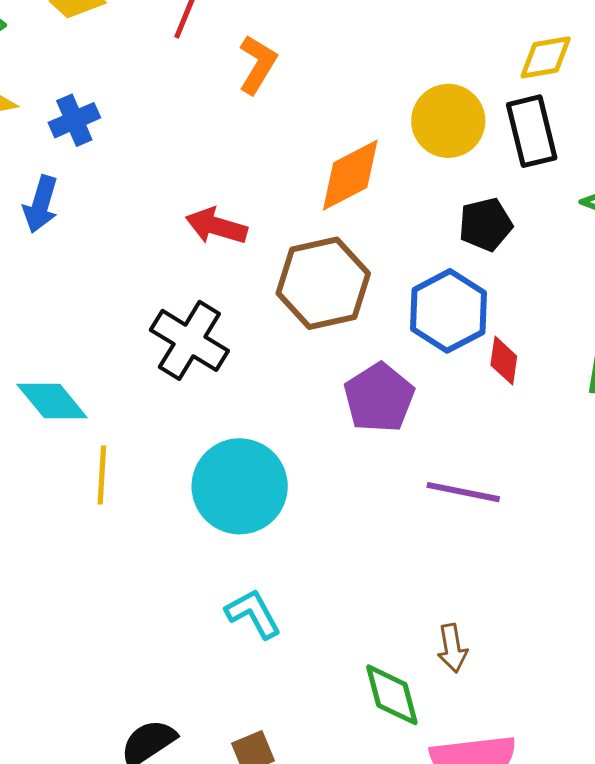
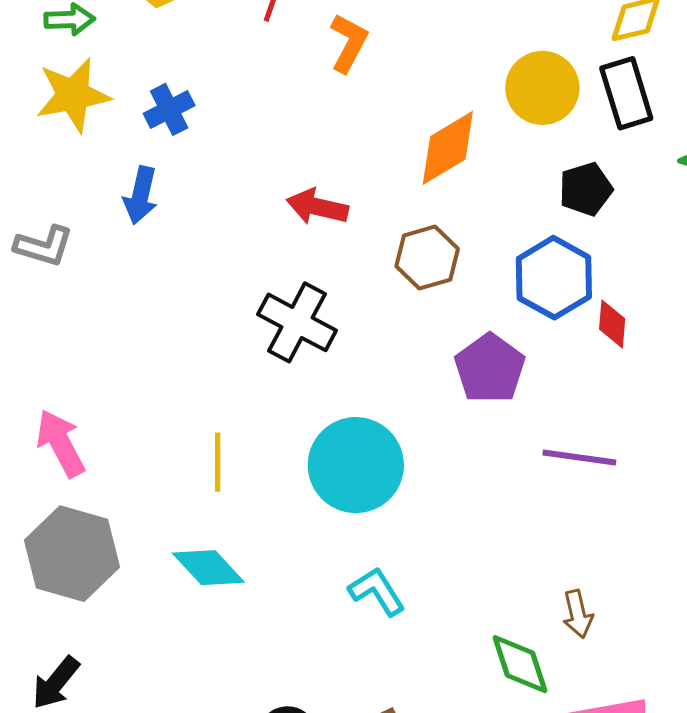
brown hexagon: (323, 283) -> (427, 258), size x0.7
cyan diamond: (52, 401) -> (208, 568), moved

